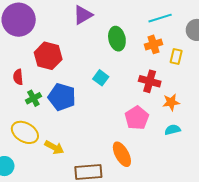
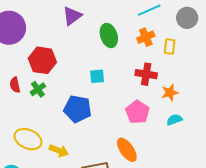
cyan square: (101, 78) -> (97, 76), turned -35
blue pentagon: (62, 97) -> (78, 109), moved
green cross: (33, 98) -> (38, 89), moved

